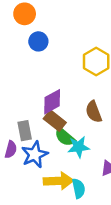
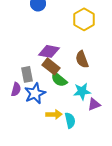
purple diamond: (52, 102) -> (49, 51), turned 40
cyan star: (79, 147) -> (82, 91), moved
yellow arrow: (58, 181) -> (54, 114), size x0.7

